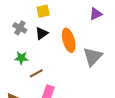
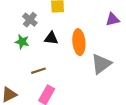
black triangle: (42, 33) -> (51, 38), moved, turned 32
green star: (21, 58) -> (22, 42), moved

